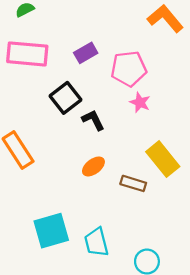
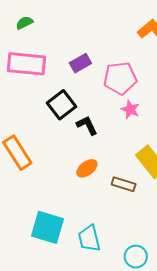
cyan square: (51, 231) -> (47, 227), turned 32

